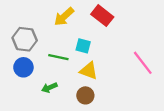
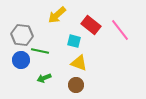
red rectangle: (102, 16) -> (91, 25), moved
green line: (58, 57) -> (40, 51), moved
pink line: (143, 63) -> (120, 30), moved

